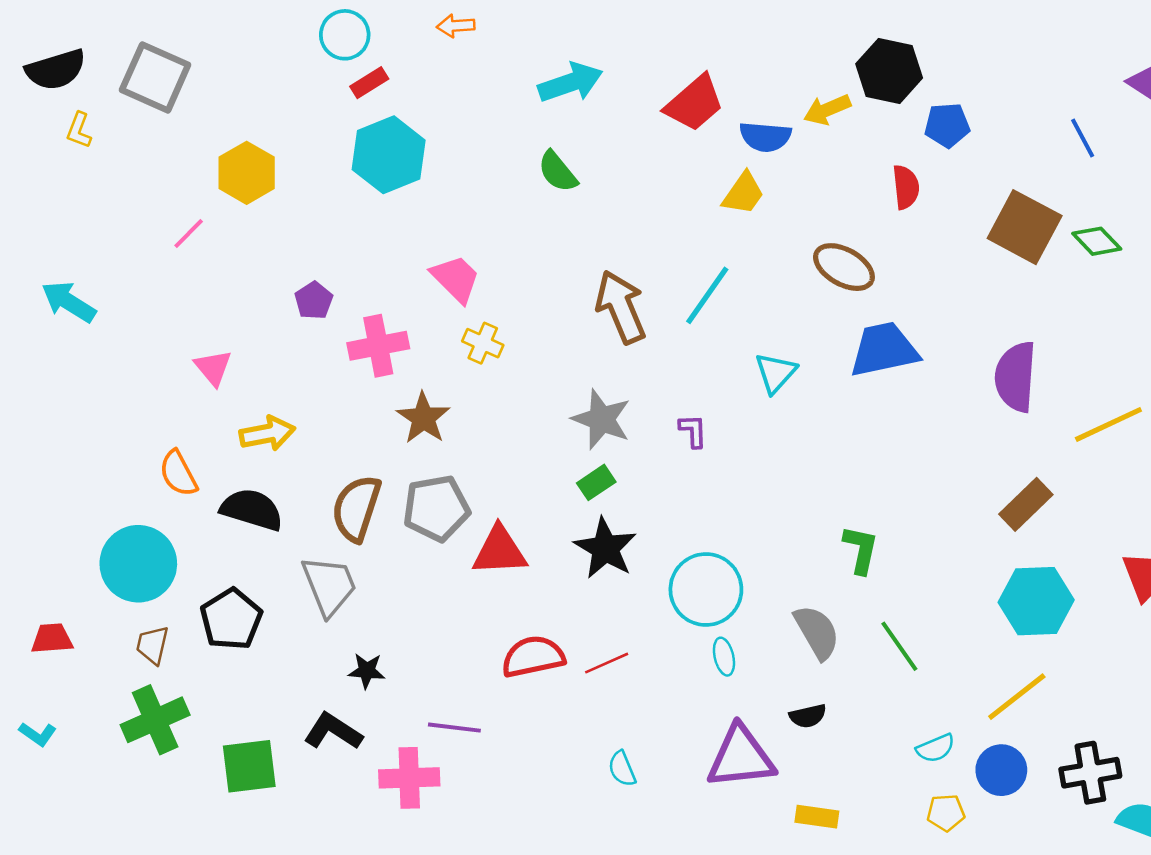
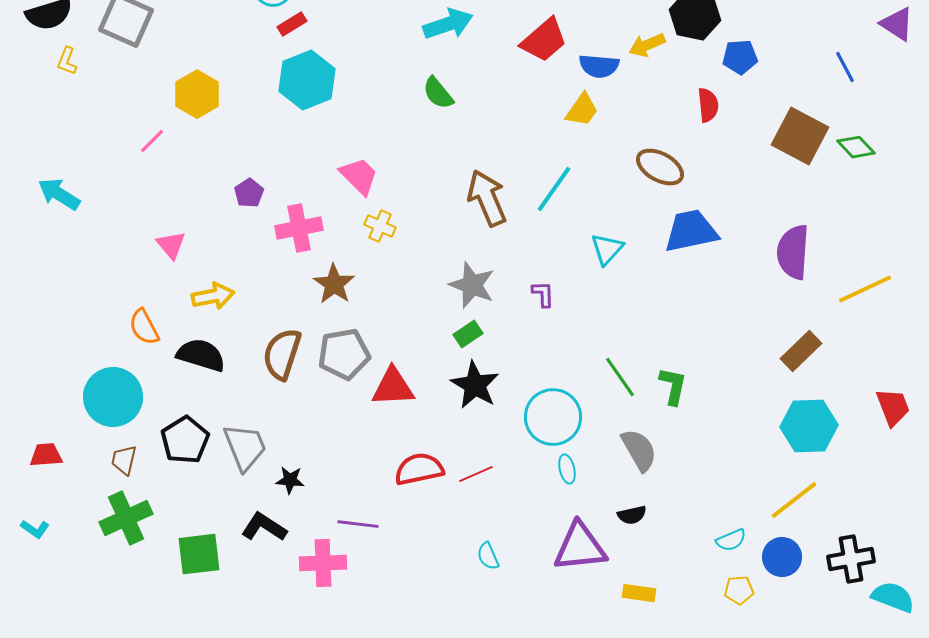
gray trapezoid: (329, 586) -> (245, 447), moved
green line: (899, 646) -> (620, 377), moved

